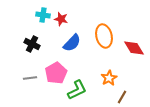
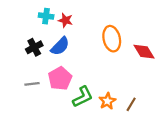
blue semicircle: (72, 43) -> (60, 46), moved
black cross: (32, 44) -> (34, 47), turned 35
orange star: (109, 78) -> (107, 101), moved

